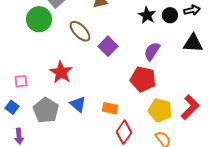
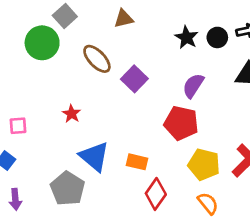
red star: (61, 72) -> (72, 114), size x0.6
blue triangle: (78, 104) -> (94, 157), size x1.4
gray pentagon: (46, 110) -> (67, 189), moved

